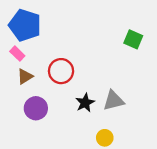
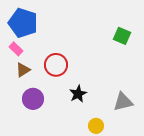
gray triangle: (113, 101) -> (123, 102), moved

